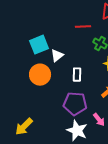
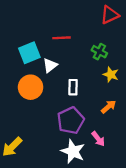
red line: (83, 27) -> (61, 38), moved
purple pentagon: (75, 104) -> (71, 120), turned -30

